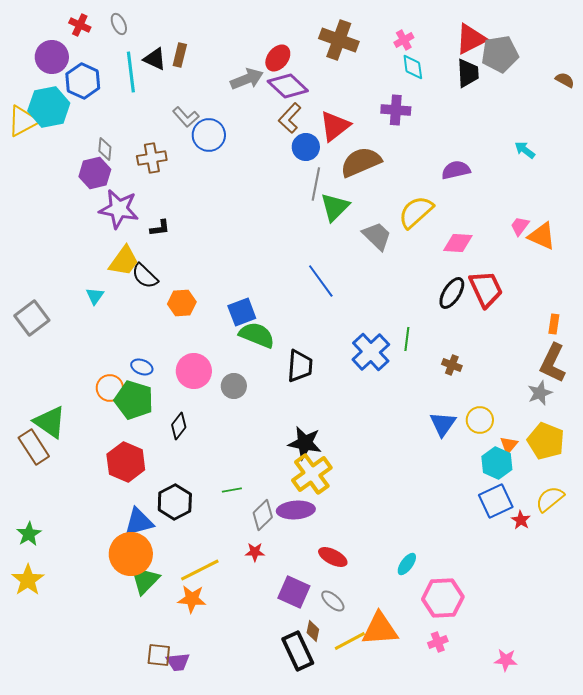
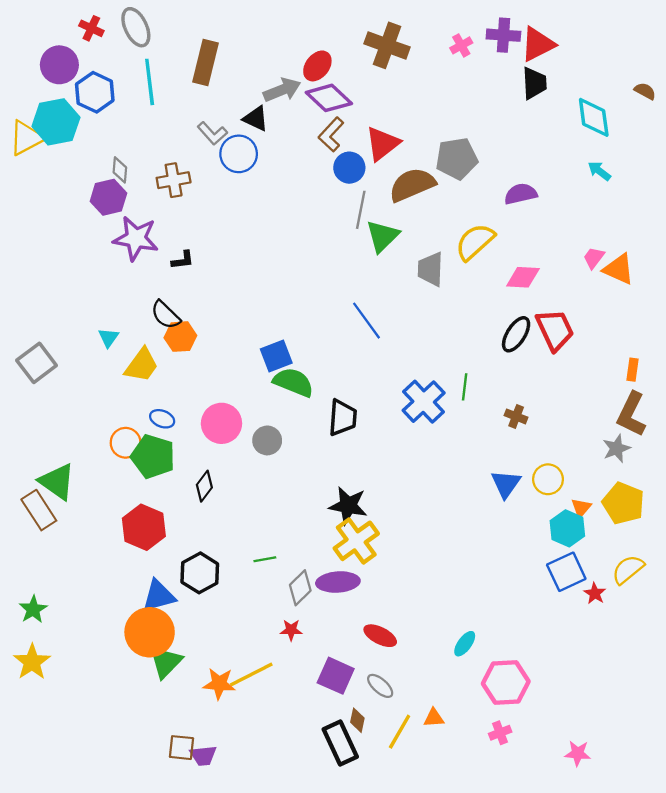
gray ellipse: (119, 24) -> (136, 27), size x1.6
gray pentagon: (500, 54) -> (457, 158), moved
brown rectangle: (180, 55) -> (206, 63), size x1.6
black triangle: (155, 59) -> (256, 118), moved
cyan diamond: (413, 67) -> (594, 117), moved, size x1.4
purple cross: (396, 110) -> (503, 35), moved
gray trapezoid: (377, 236) -> (430, 269), turned -132
yellow trapezoid: (124, 261) -> (142, 365), moved
orange hexagon: (182, 303) -> (180, 337), moved
yellow line: (200, 570) -> (251, 675), moved
orange triangle: (380, 629) -> (434, 718), size x0.5
yellow line: (350, 641) -> (400, 732), turned -32

